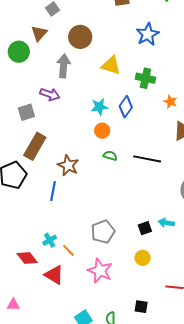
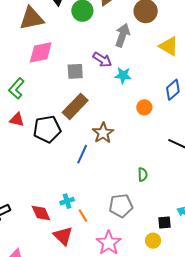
cyan star: (99, 107) -> (123, 75), moved
green semicircle: (110, 156) -> (143, 174), moved, turned 56
black square: (145, 228) -> (165, 223), moved

